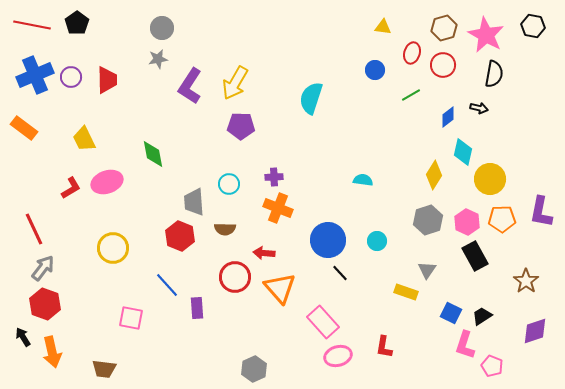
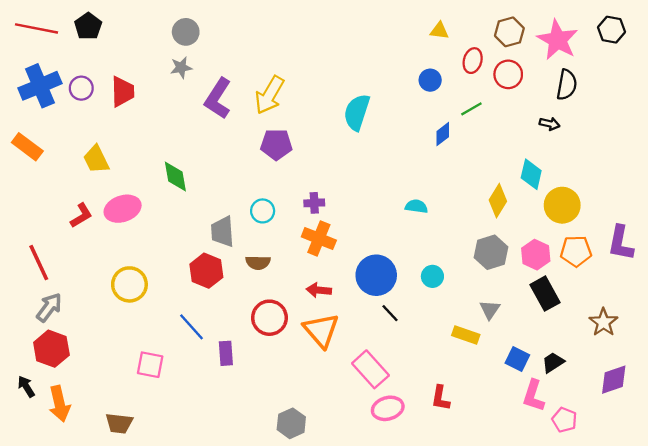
blue diamond: (448, 117) -> (443, 134), moved
red arrow: (264, 253) -> (319, 290), moved

